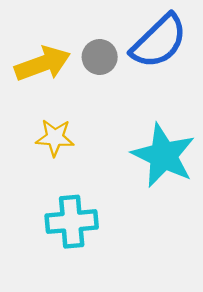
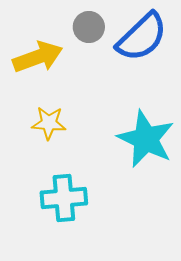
gray circle: (100, 57) -> (89, 27), moved

